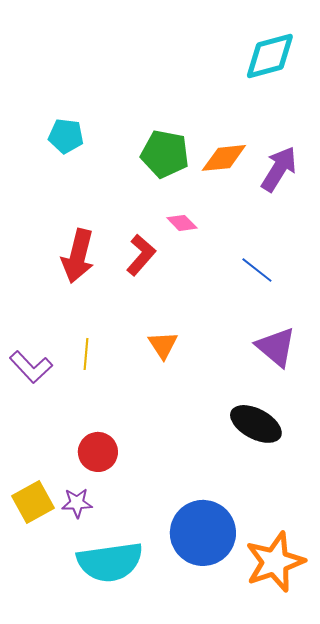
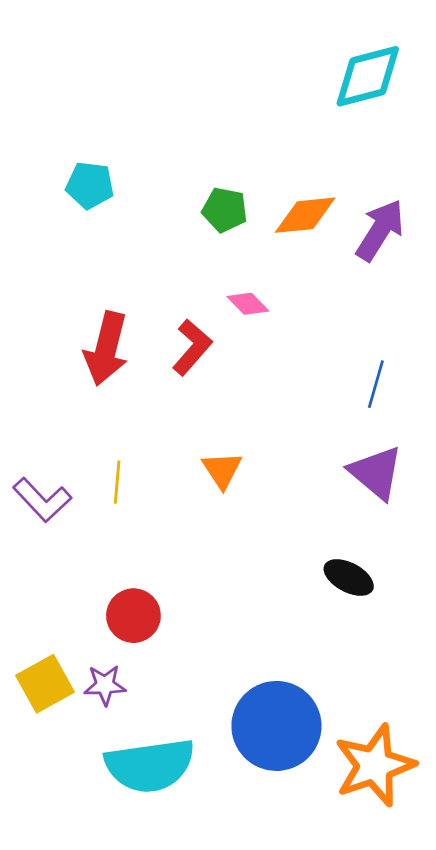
green pentagon: (165, 154) -> (225, 210), size x0.7
blue line: (257, 270) -> (376, 384), moved, turned 68
black ellipse: (256, 424) -> (349, 577), size x0.7

